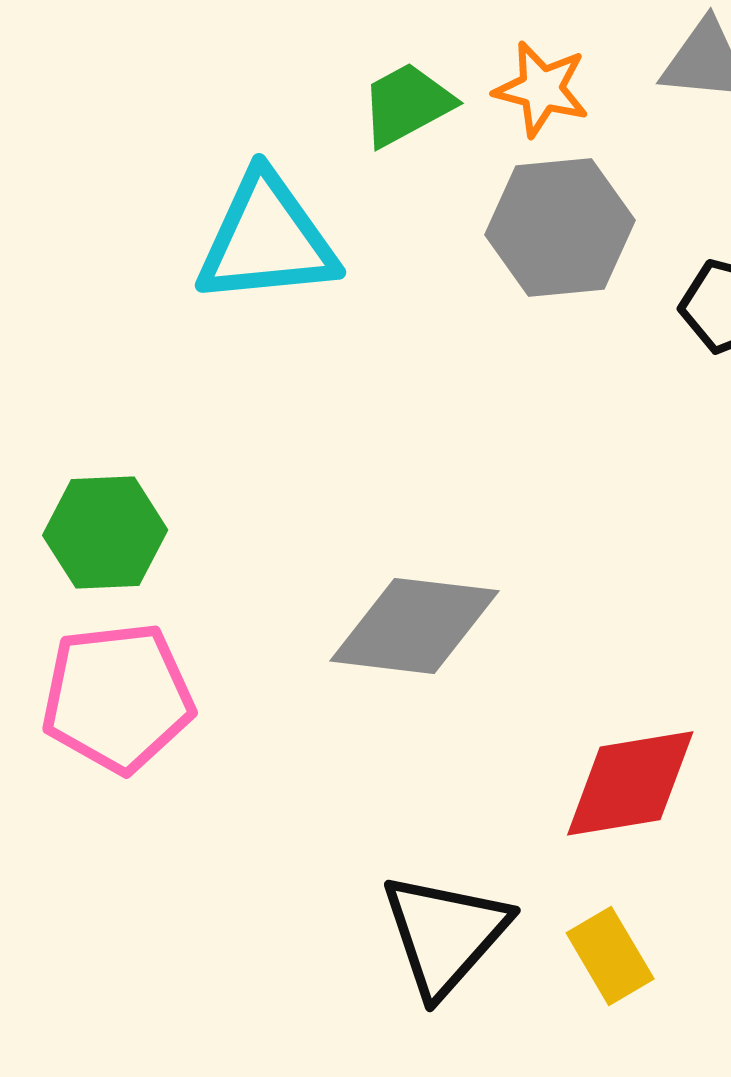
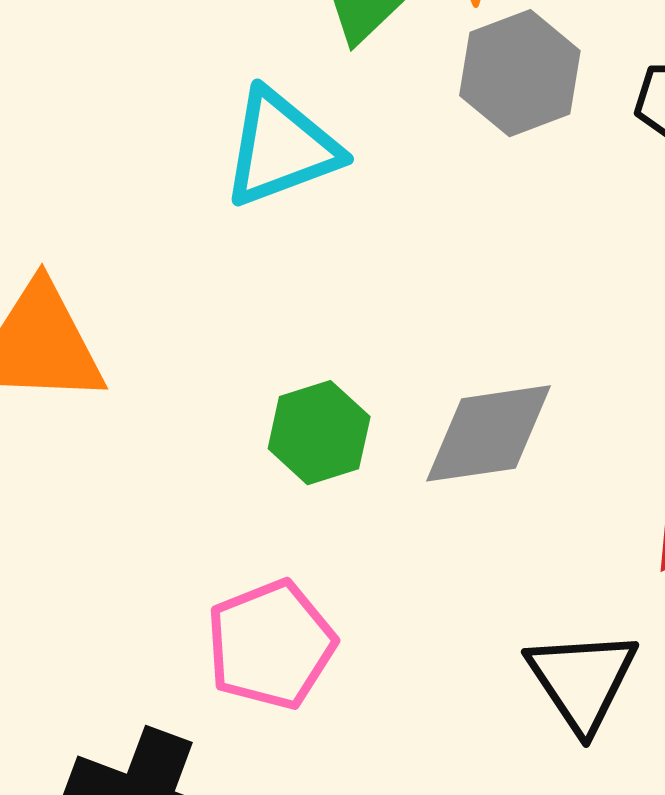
green hexagon: (105, 533) -> (319, 433), moved
pink pentagon: (118, 698) -> (271, 645), moved

